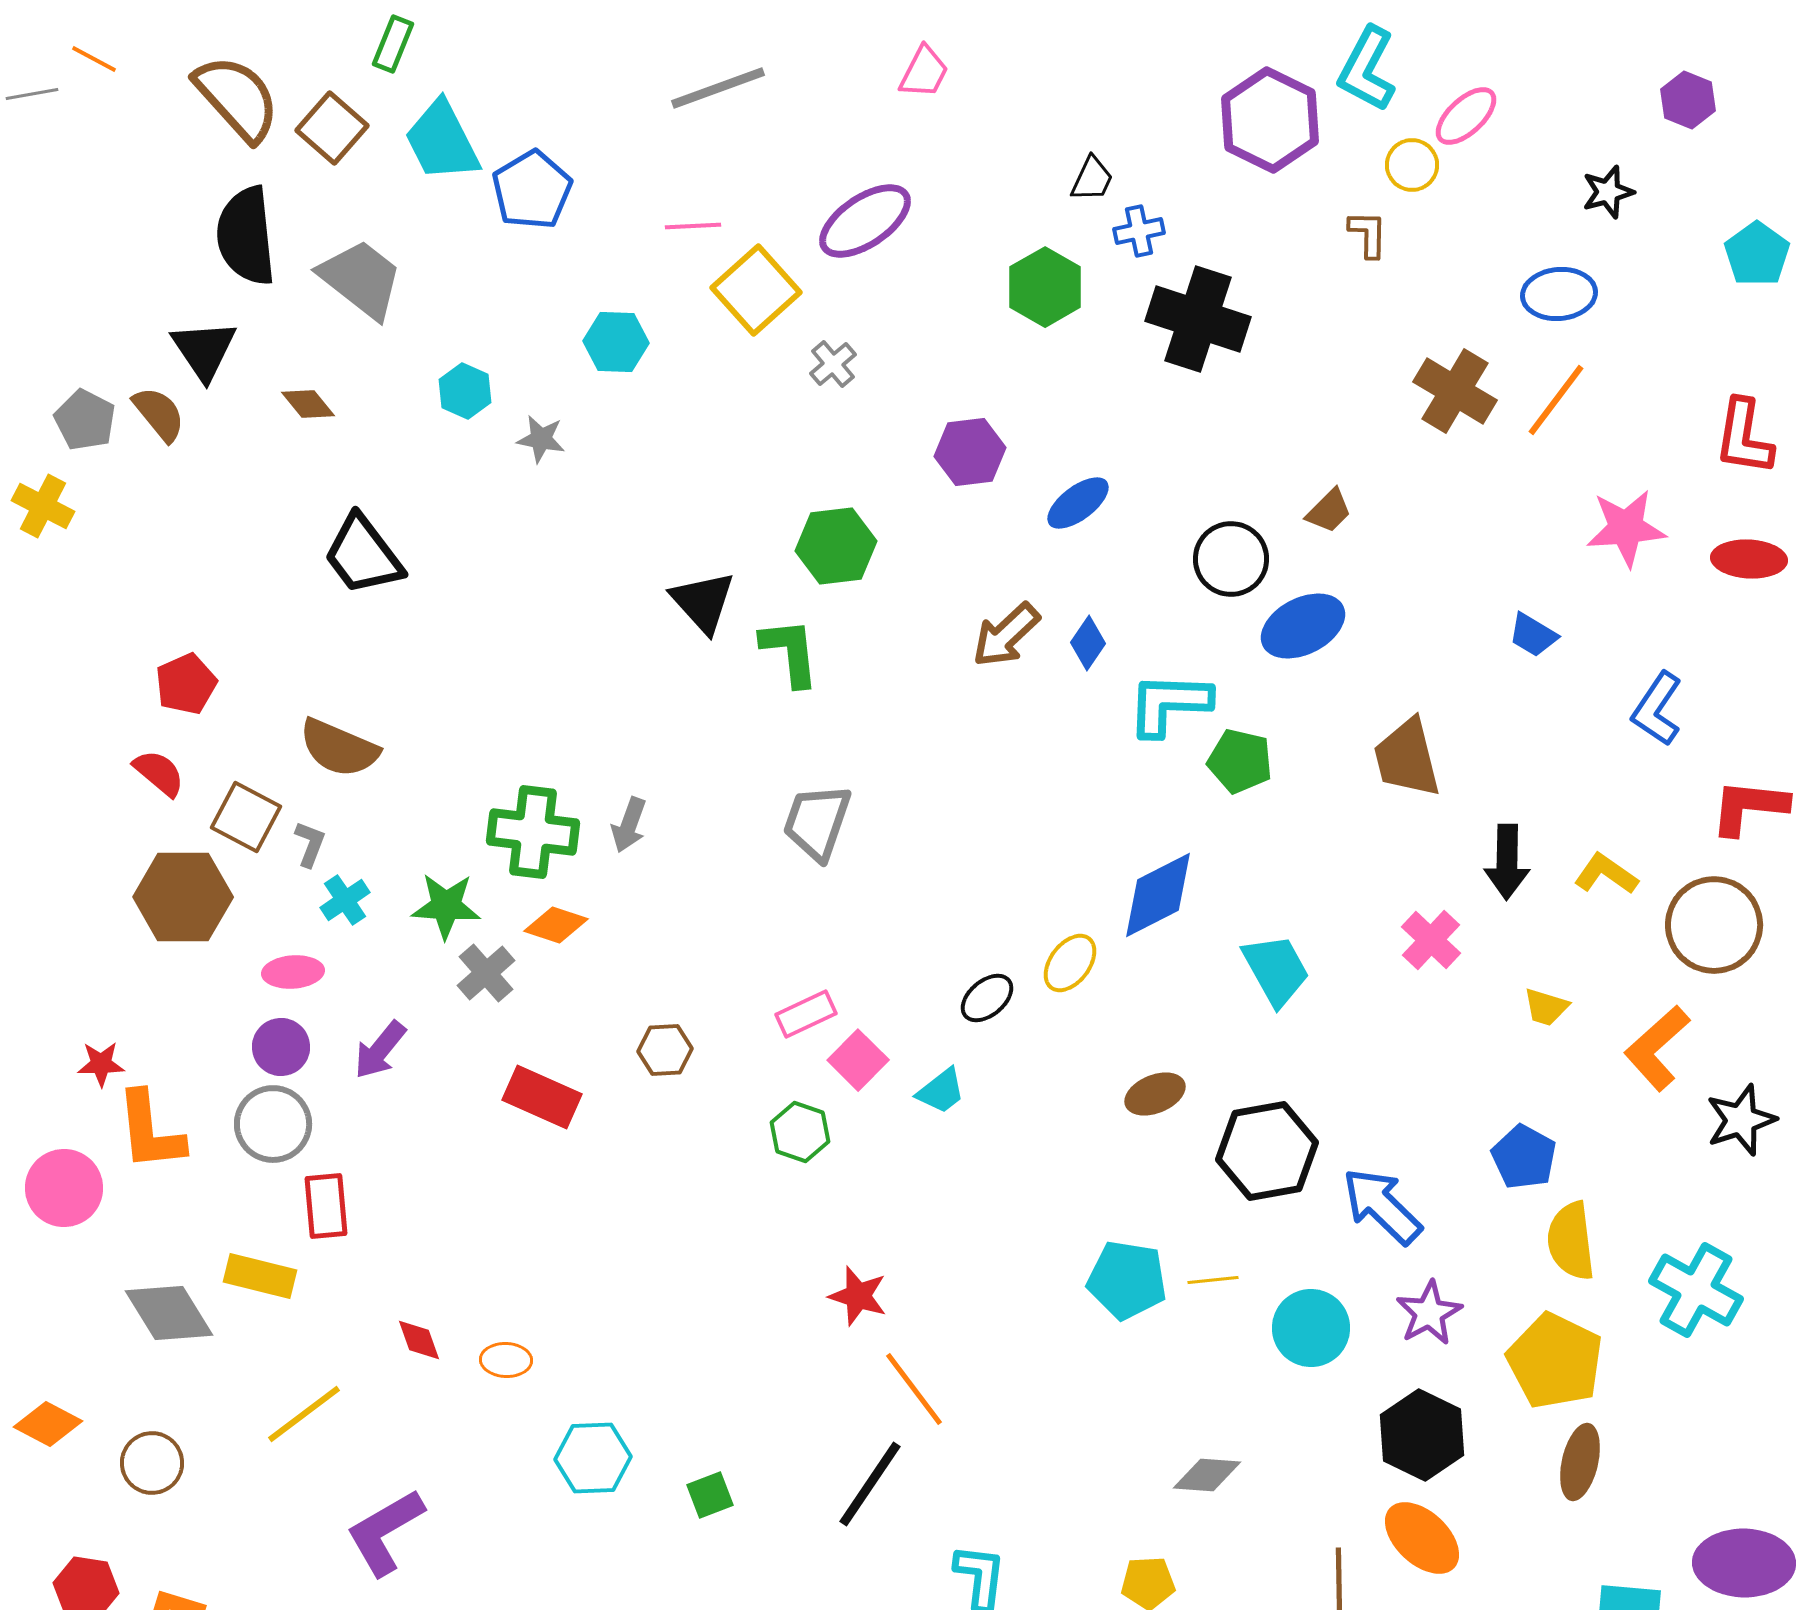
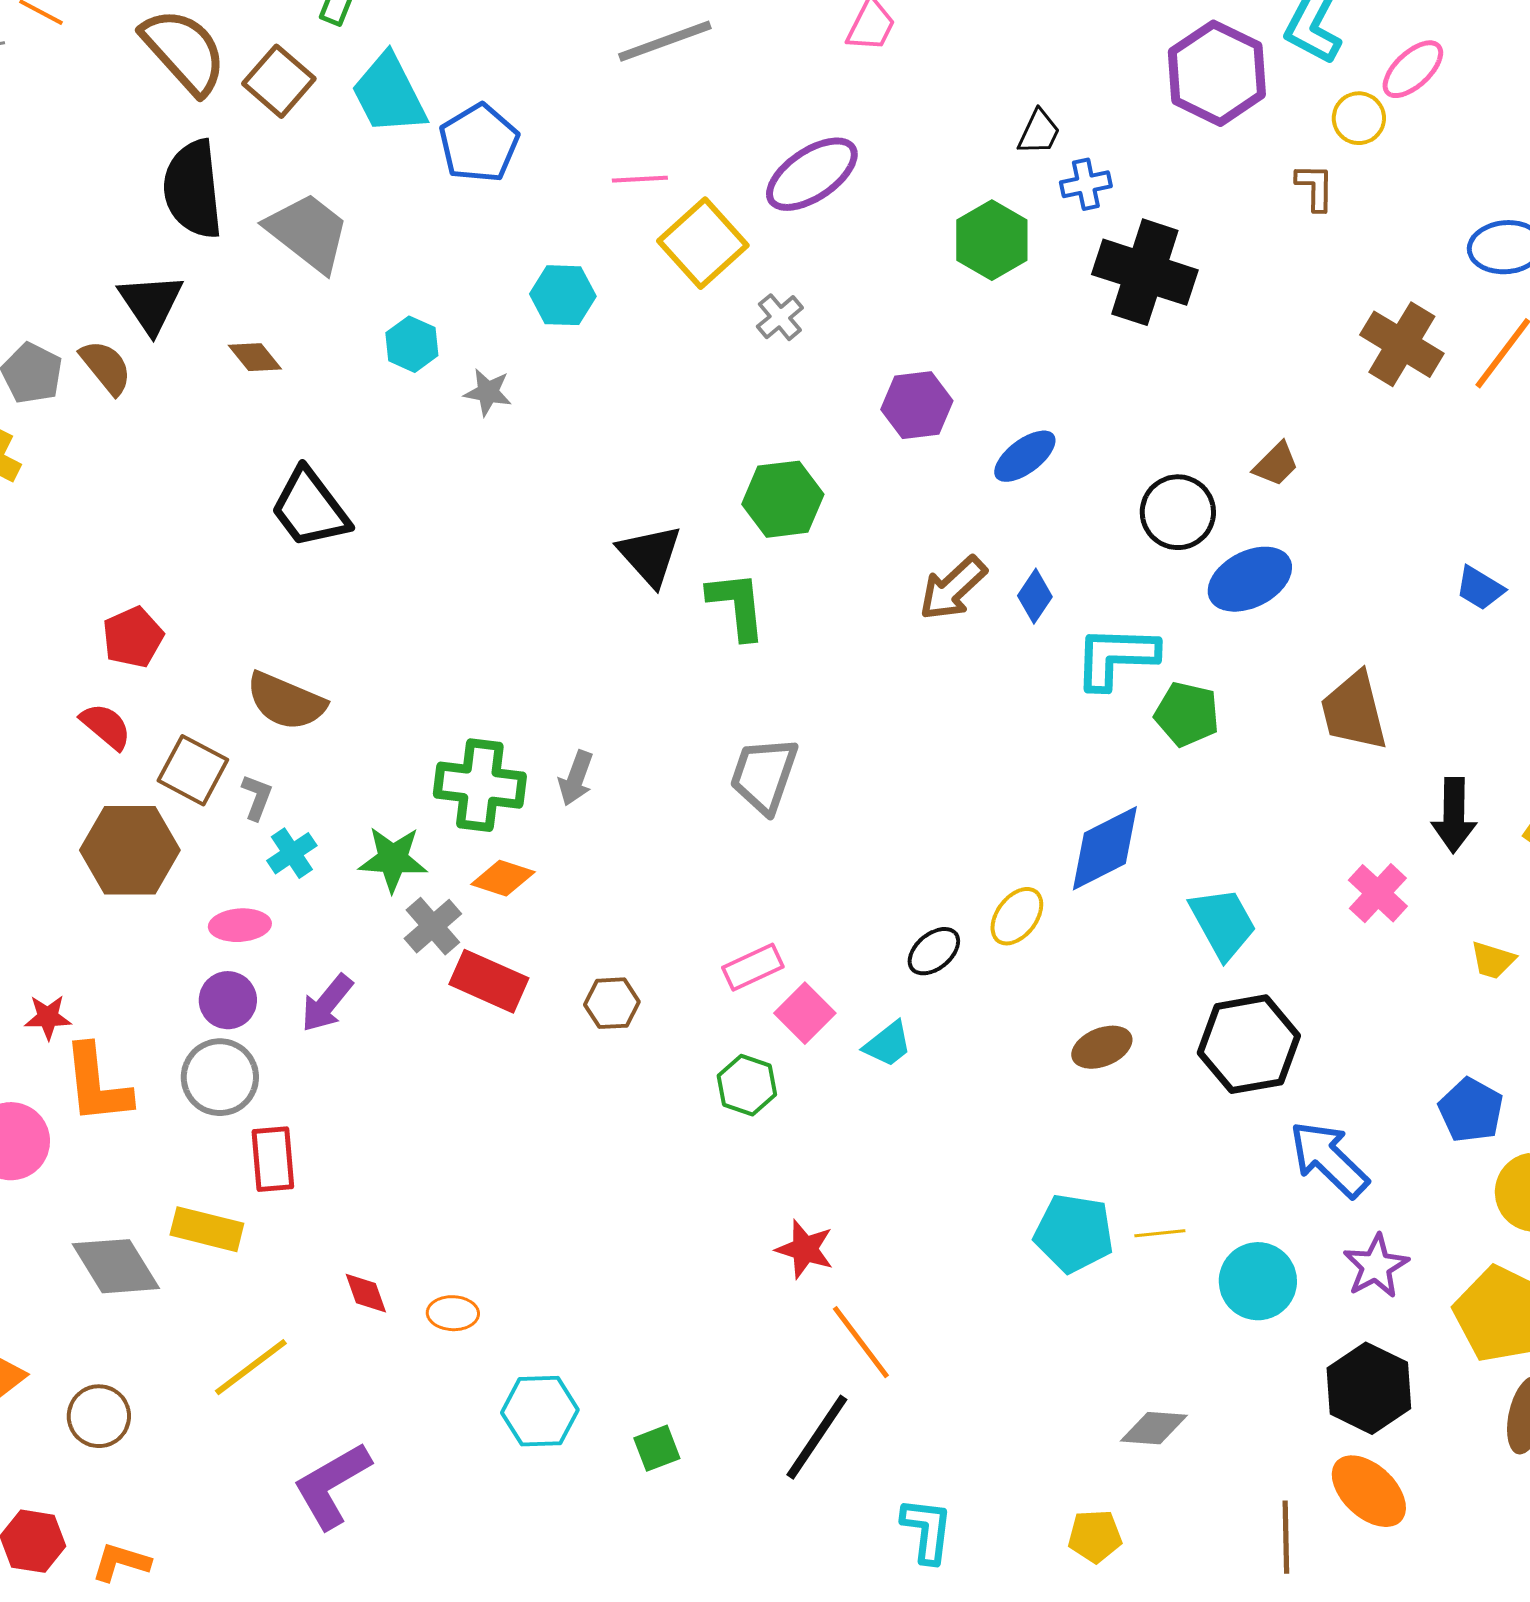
red rectangle: (542, 1097) -> (489, 981), moved
black hexagon: (1267, 1151) -> (1249, 1044), moved

